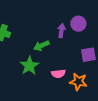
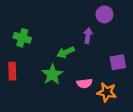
purple circle: (78, 24) -> (104, 14), moved

